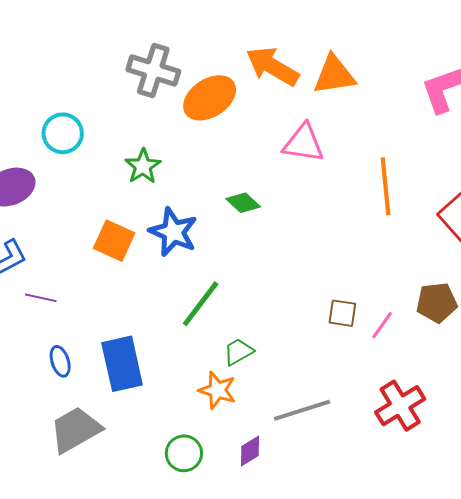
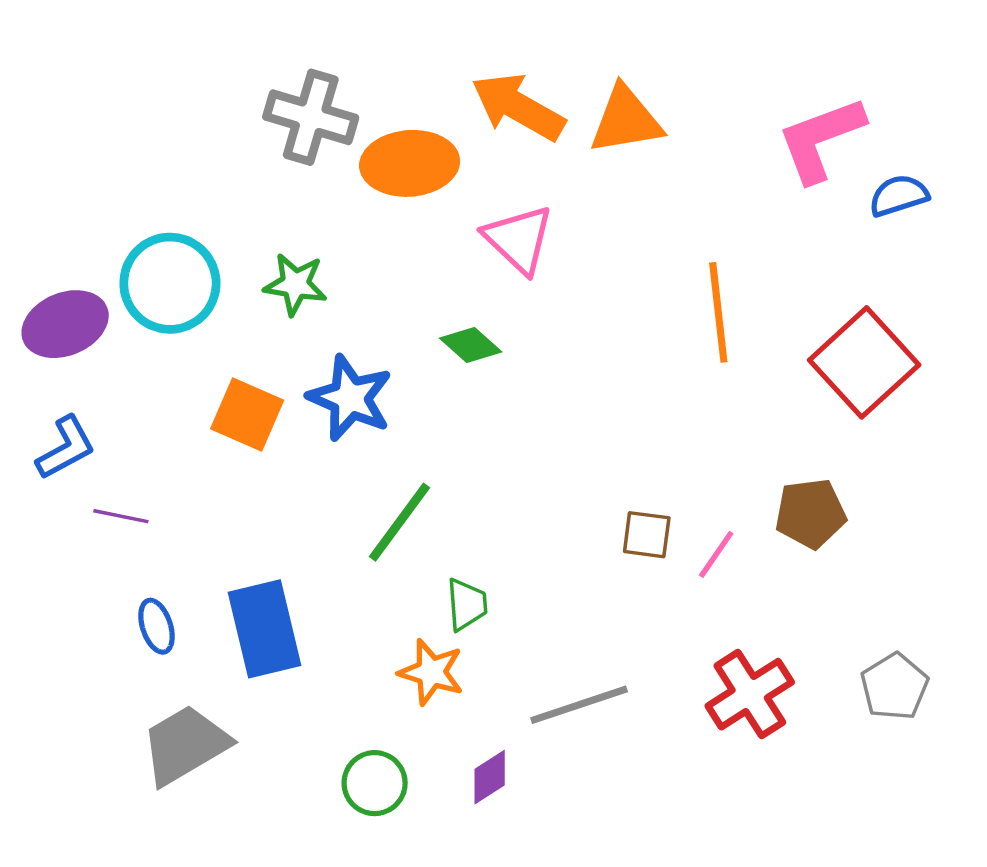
orange ellipse: (210, 98) -> (410, 163), turned 30
cyan circle: (63, 133) -> (170, 283), moved, size x1.4
pink triangle: (304, 143) -> (519, 239), moved, turned 36
green star: (143, 166) -> (295, 284), turned -30
green trapezoid: (238, 352) -> (467, 605), turned 116

